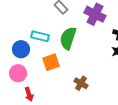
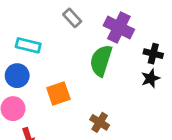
cyan rectangle: (40, 36) -> (28, 45), moved
green semicircle: (68, 38) -> (101, 60), moved

